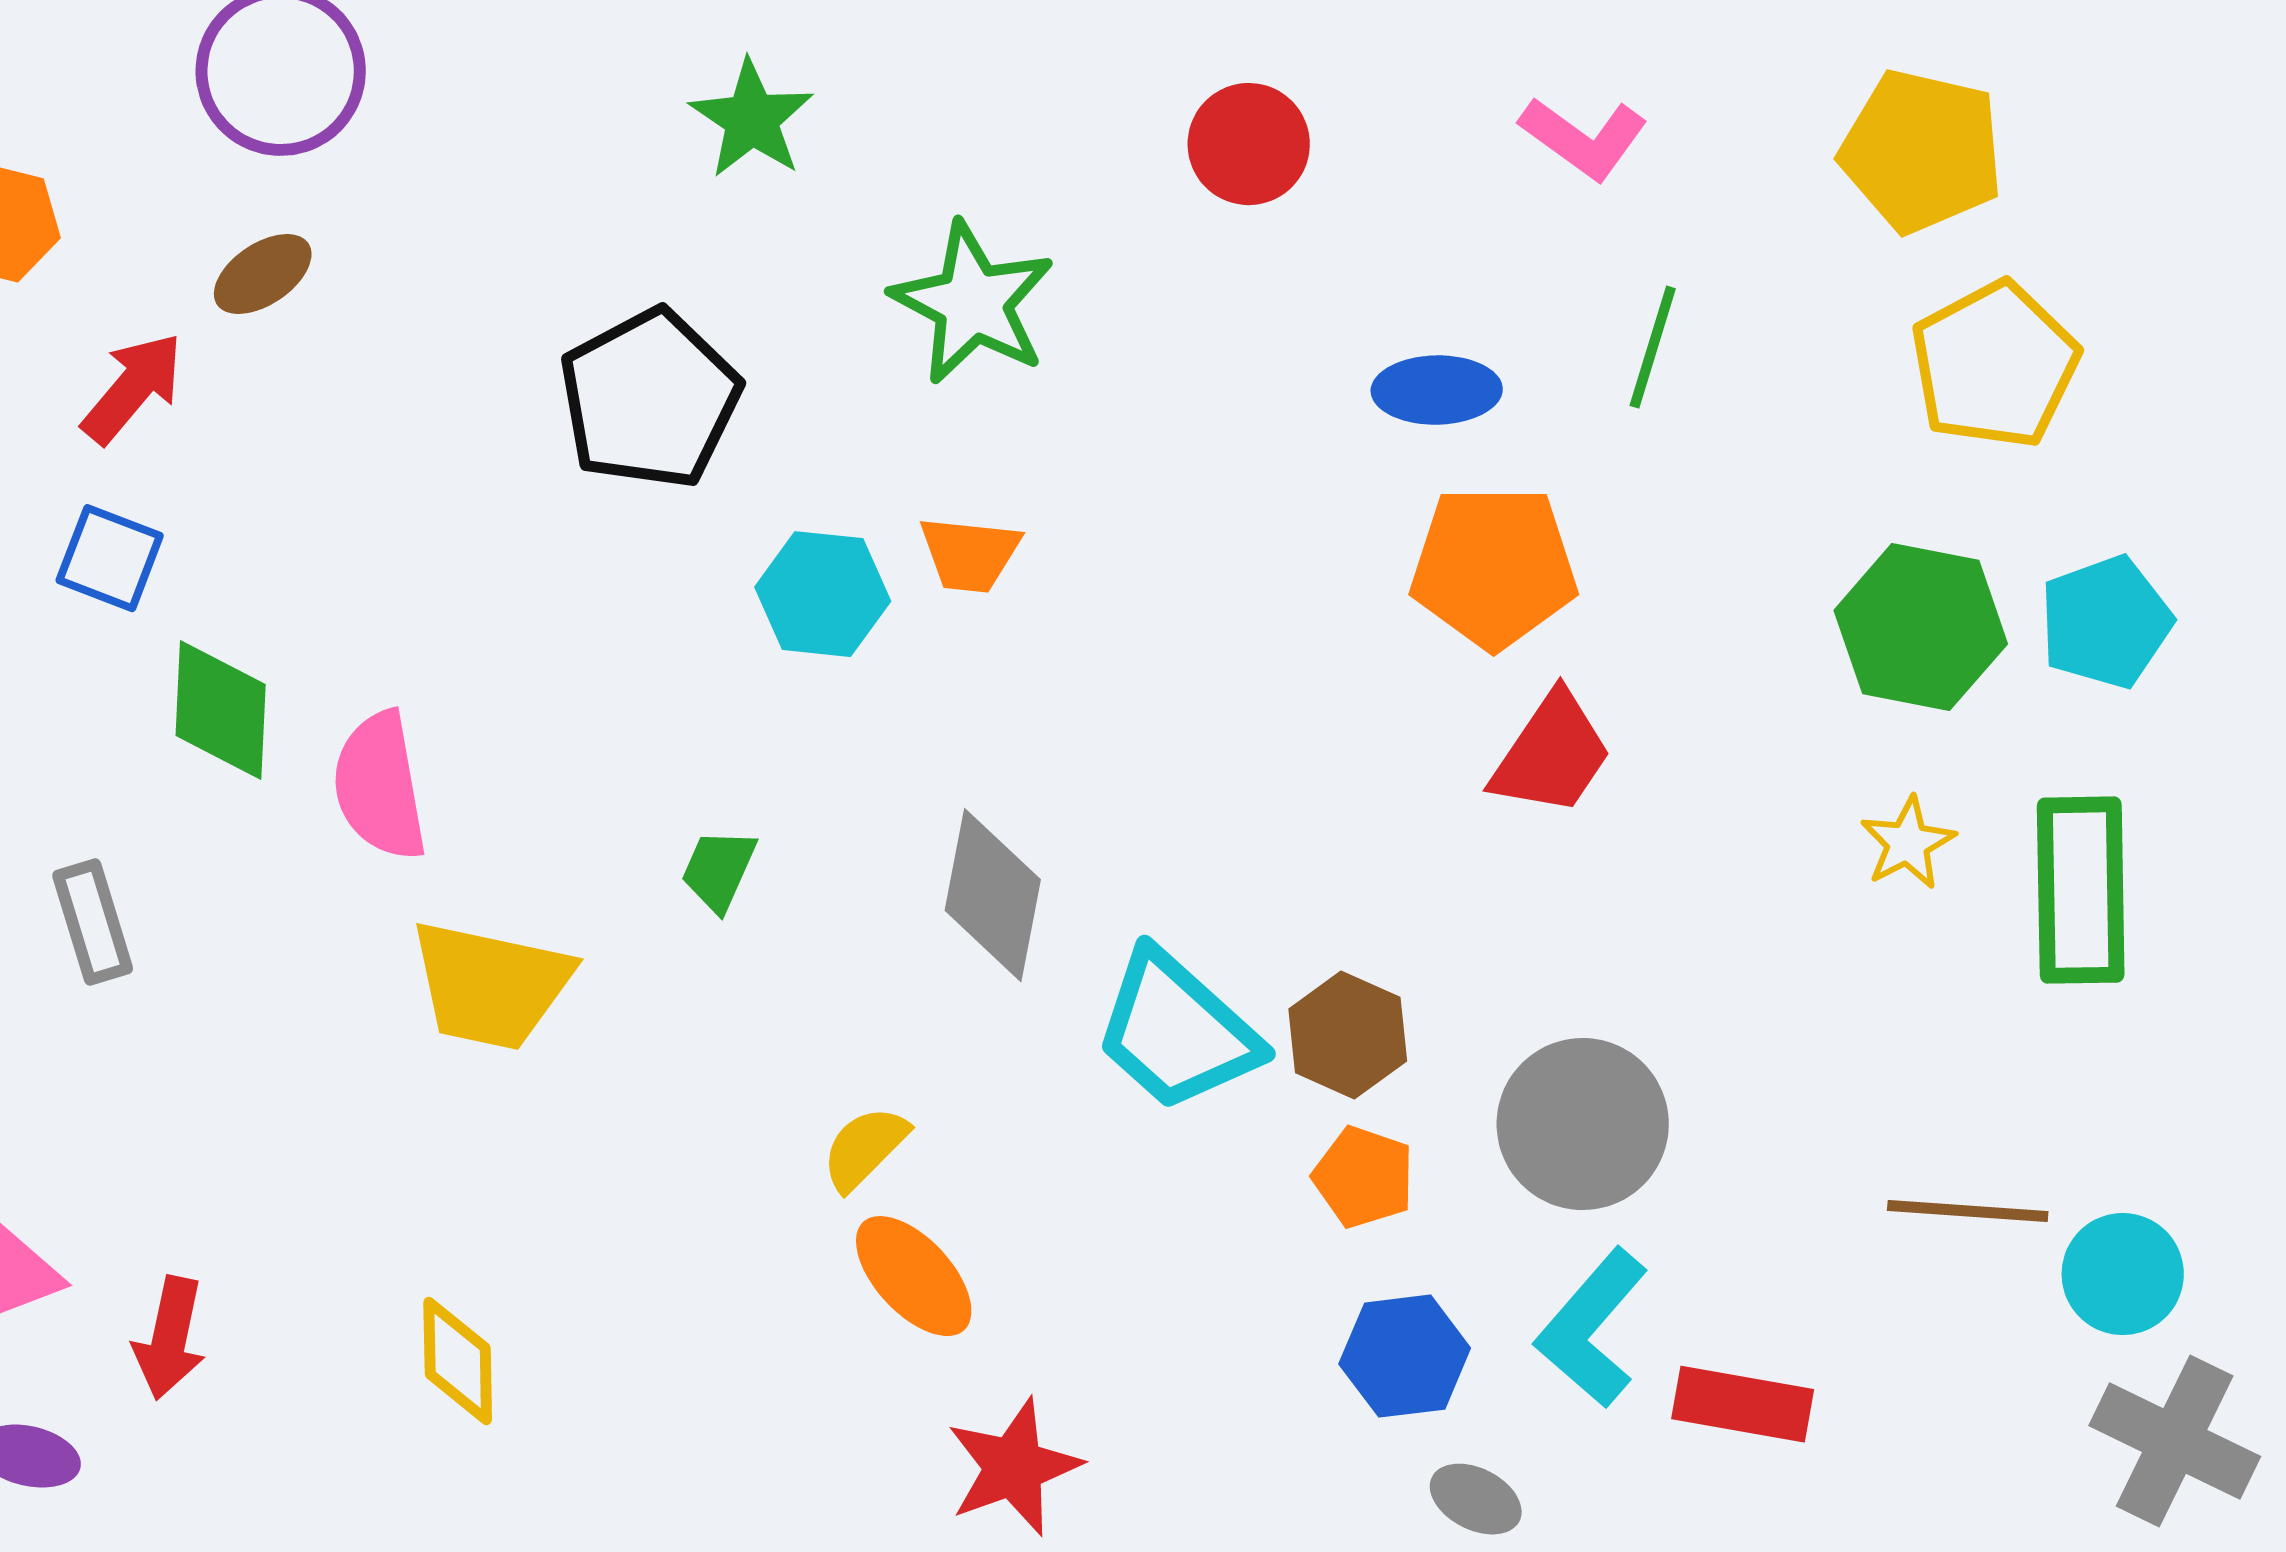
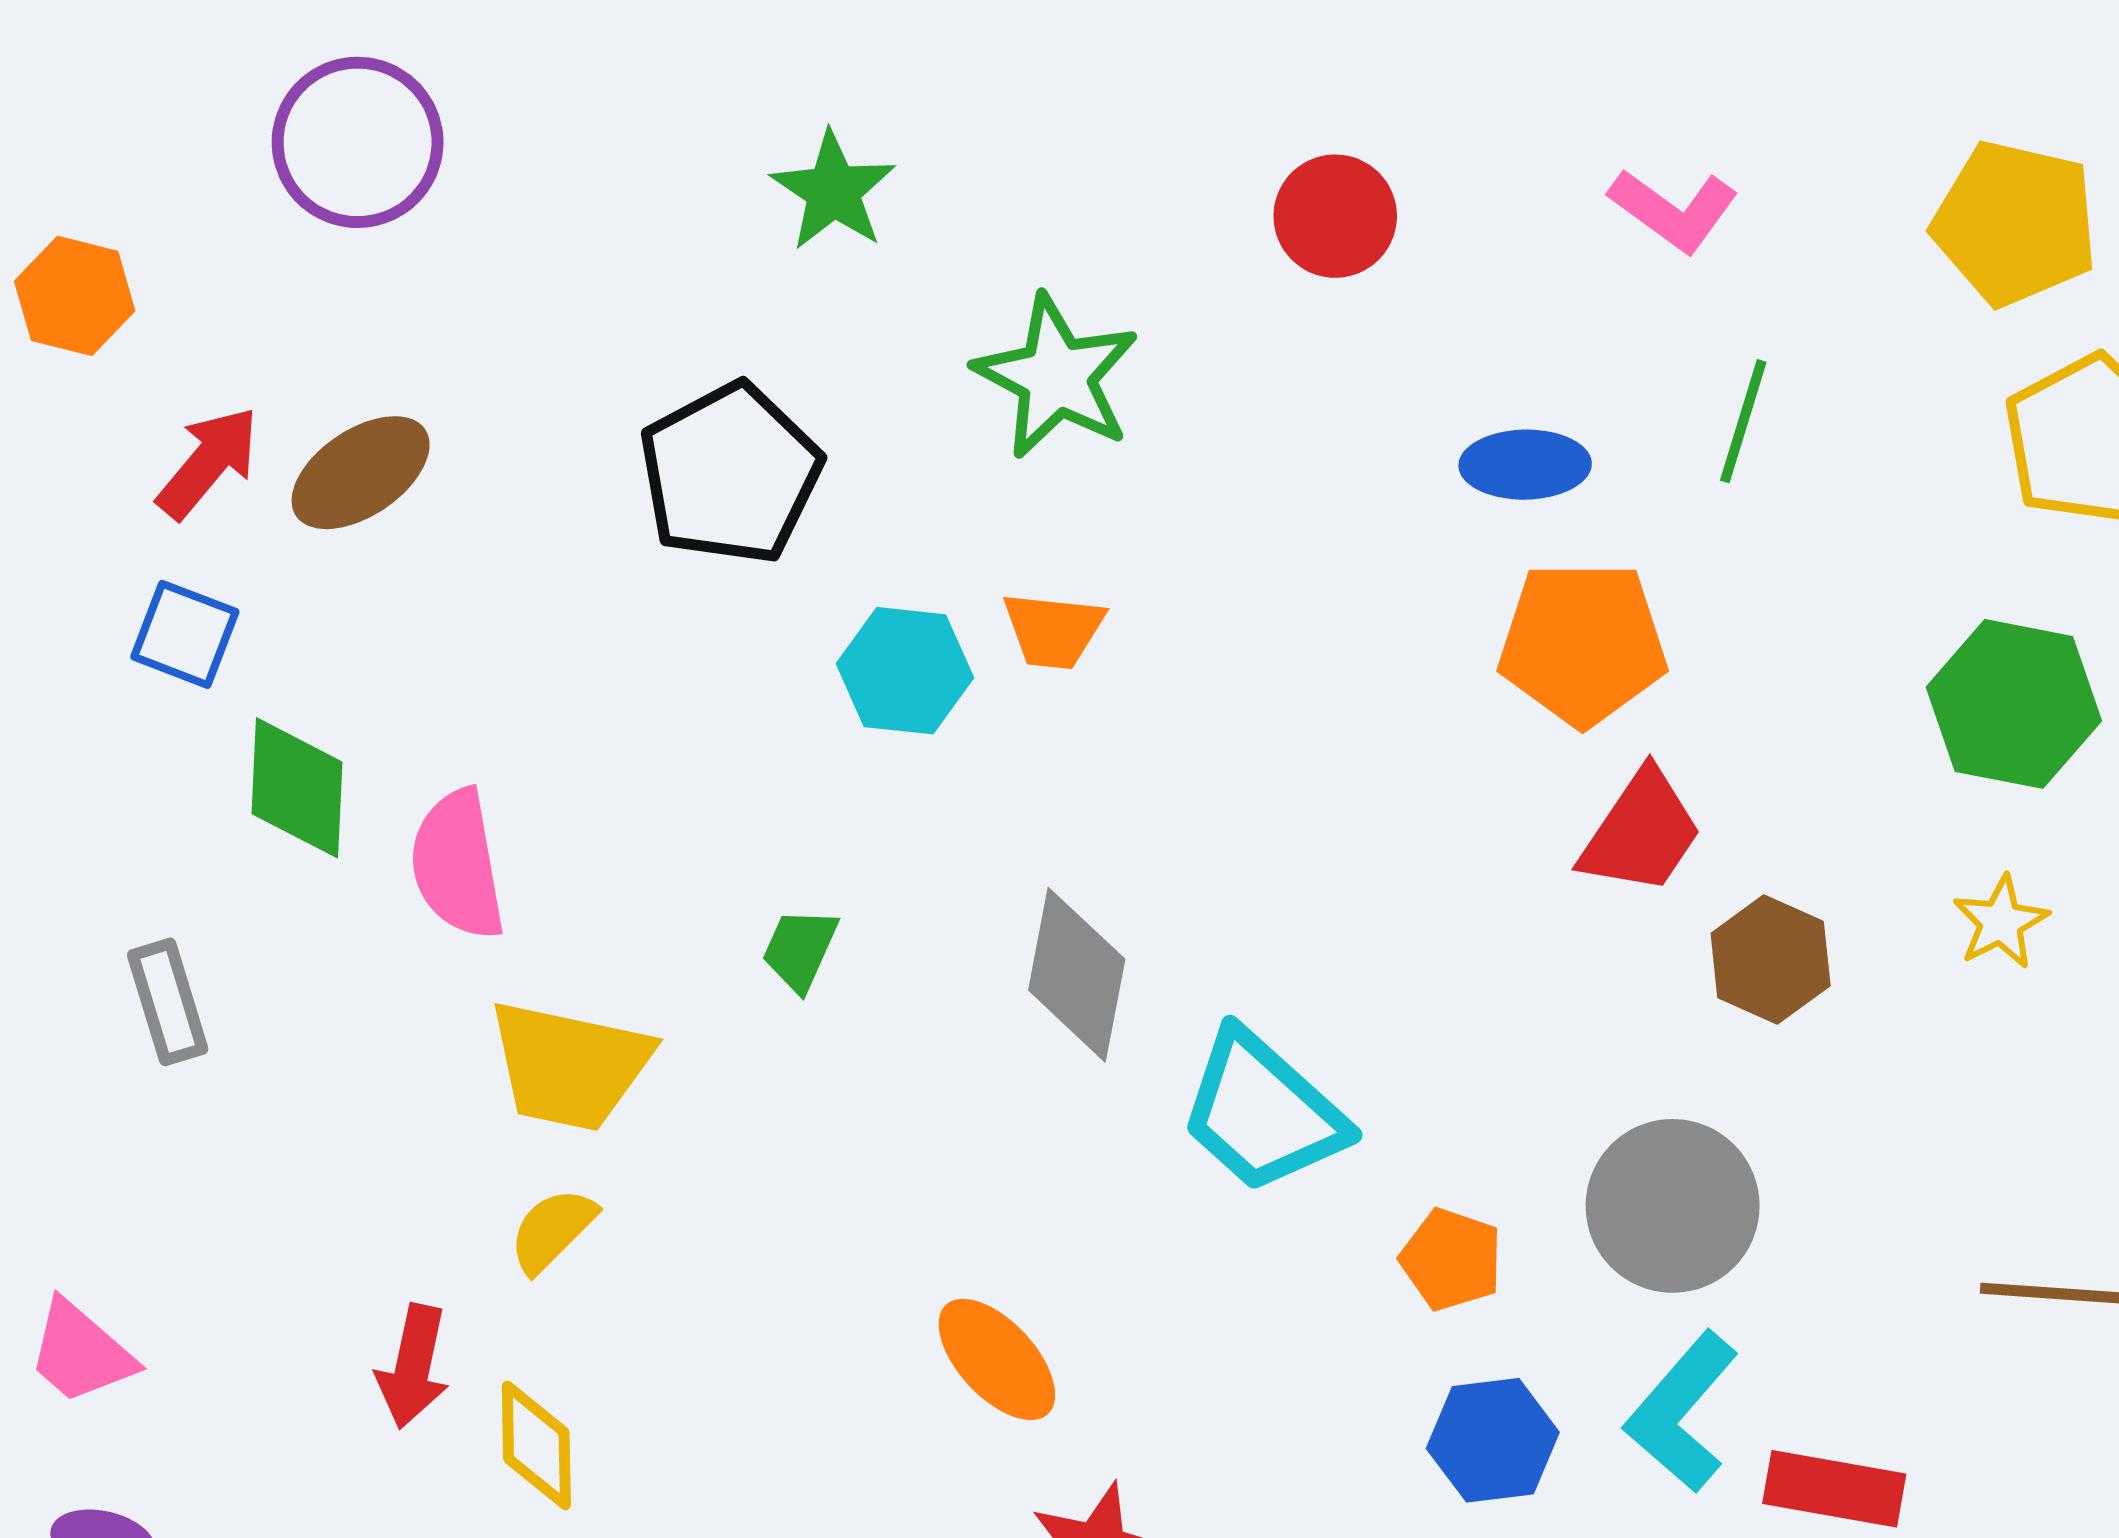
brown ellipse: (263, 274) -> (361, 473), moved, size x1.4
brown hexagon: (1348, 1035) -> (1771, 959), moved
yellow semicircle: (865, 1148) -> (552, 1230), moved
red arrow: (170, 1338) -> (413, 1367), moved

